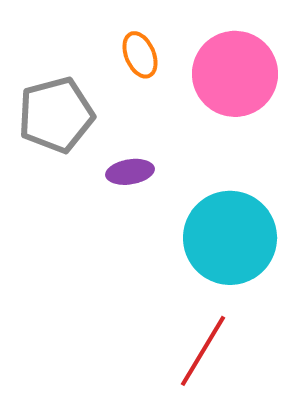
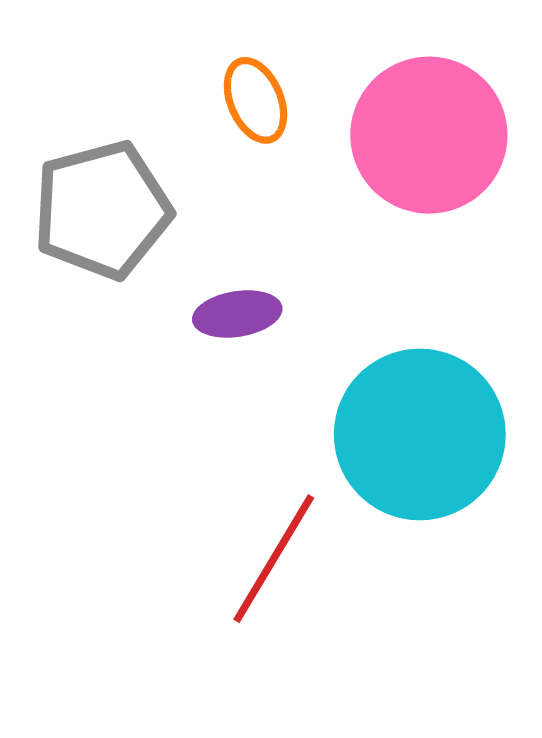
red line: (203, 351) -> (274, 559), moved

